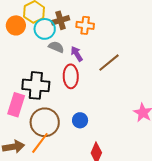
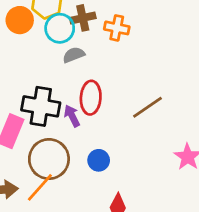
gray semicircle: (56, 47) -> (74, 55), turned -49
purple arrow: (77, 54) -> (72, 116), moved
brown line: (109, 63) -> (148, 107), moved

